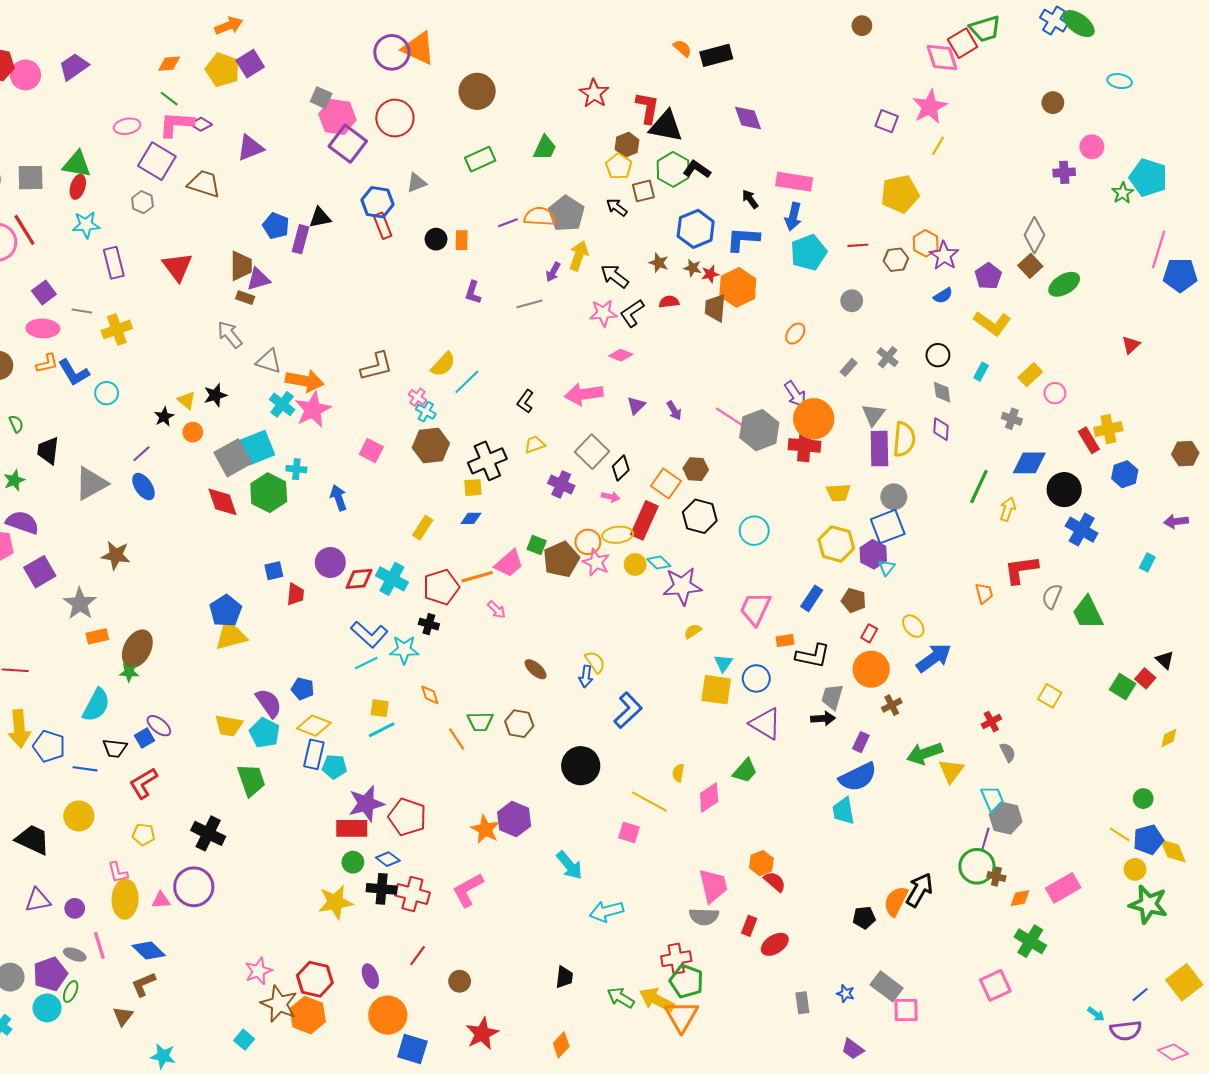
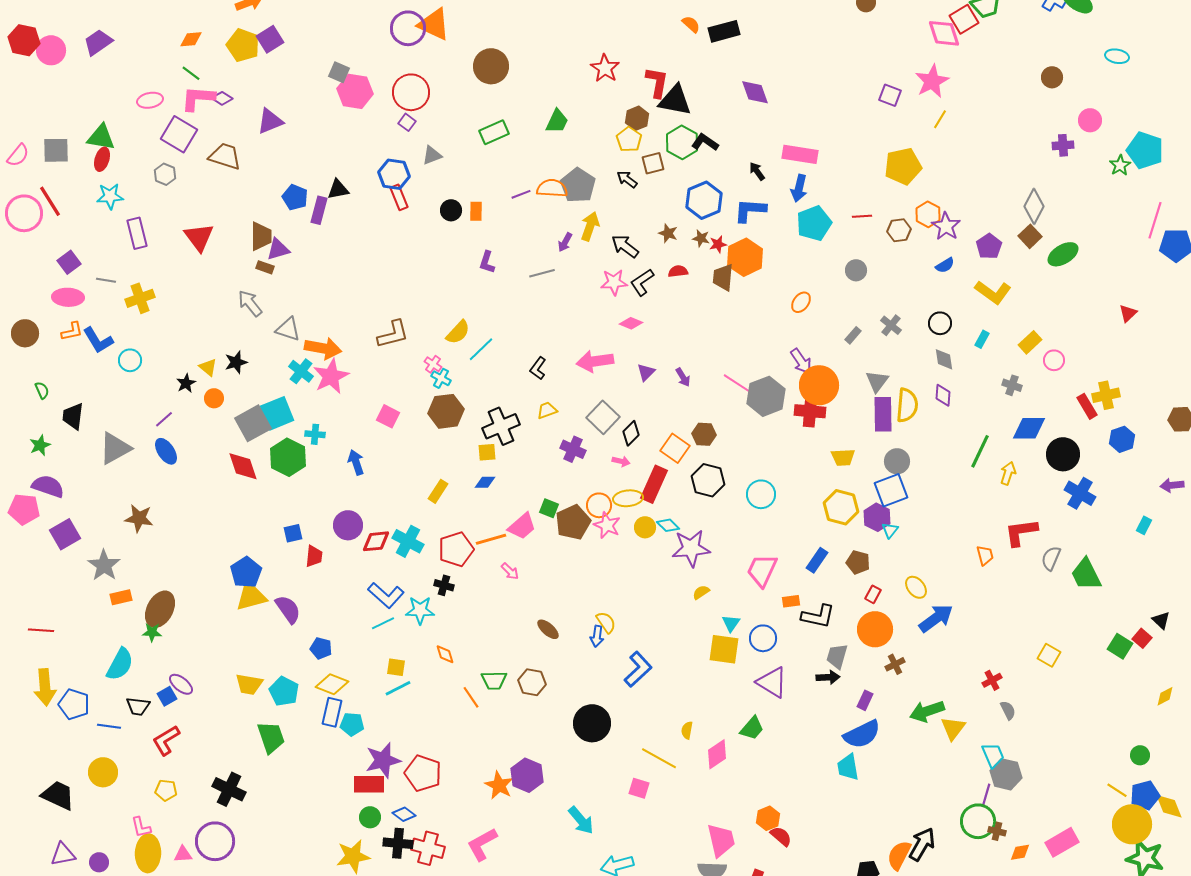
purple square: (348, 144) -> (407, 122), moved, size x0.5
purple semicircle: (269, 703) -> (288, 609), moved
yellow circle: (1135, 869) -> (1132, 824), size x1.8

